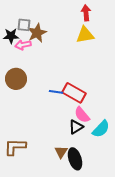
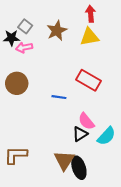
gray square: (24, 25) -> (25, 26), turned 32
brown star: (37, 33) -> (57, 31), moved
red rectangle: (74, 93) -> (88, 80), moved
brown triangle: (61, 152) -> (64, 160), size x1.5

